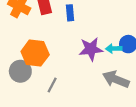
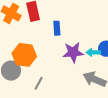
blue rectangle: (70, 13) -> (57, 28), moved

